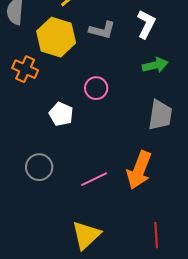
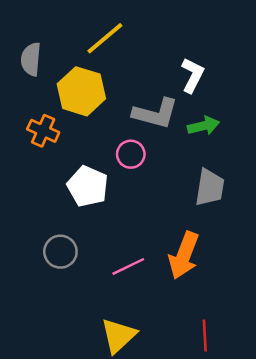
gray L-shape: (102, 30) -> (155, 113), moved, size x1.4
white pentagon: (61, 114) -> (88, 186), size x1.4

